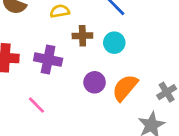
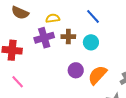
purple cross: (48, 60) -> (44, 38), moved, turned -30
pink line: (36, 105) -> (18, 82), moved

